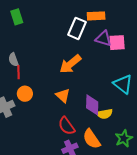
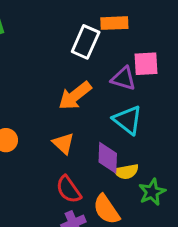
purple triangle: (103, 39) -> (123, 79), moved
cyan triangle: (123, 84) -> (128, 120), moved
green star: (124, 138) -> (152, 192), moved

